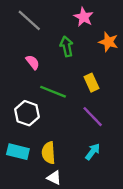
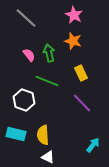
orange star: (108, 42) -> (73, 41), moved
green arrow: (67, 46) -> (49, 53), moved
cyan arrow: (93, 152) -> (93, 145), moved

